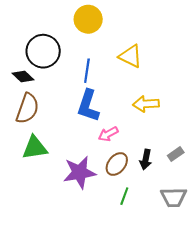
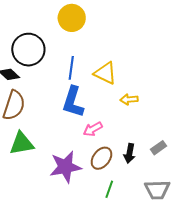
yellow triangle: (131, 56) -> (105, 73), moved
yellow arrow: (146, 104) -> (129, 99), size x0.7

